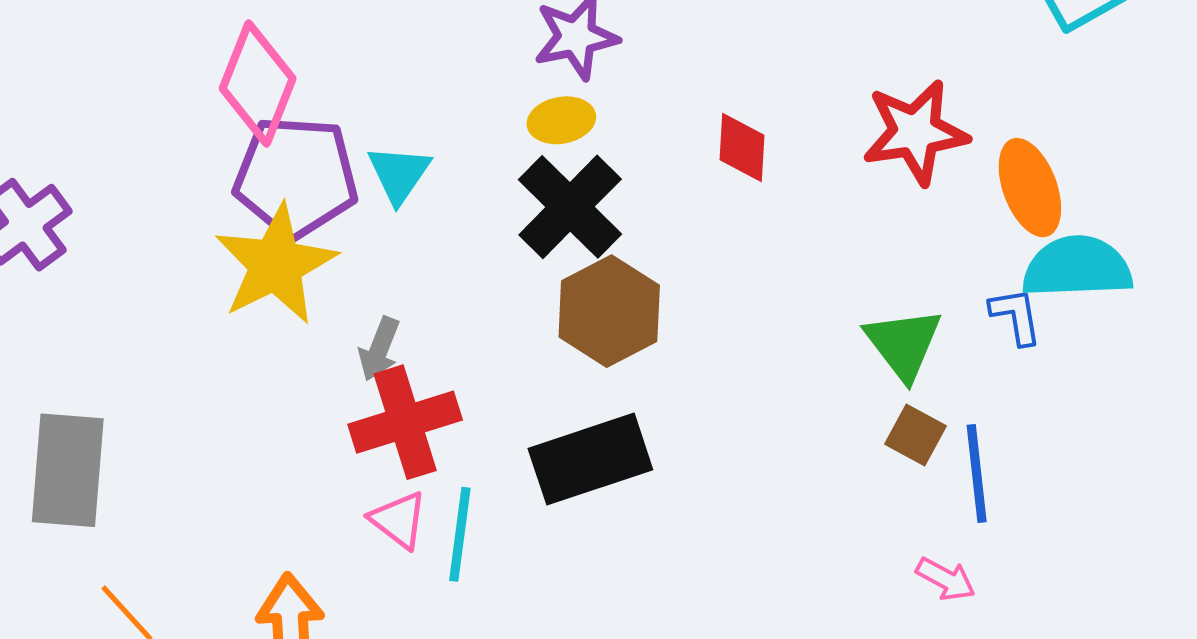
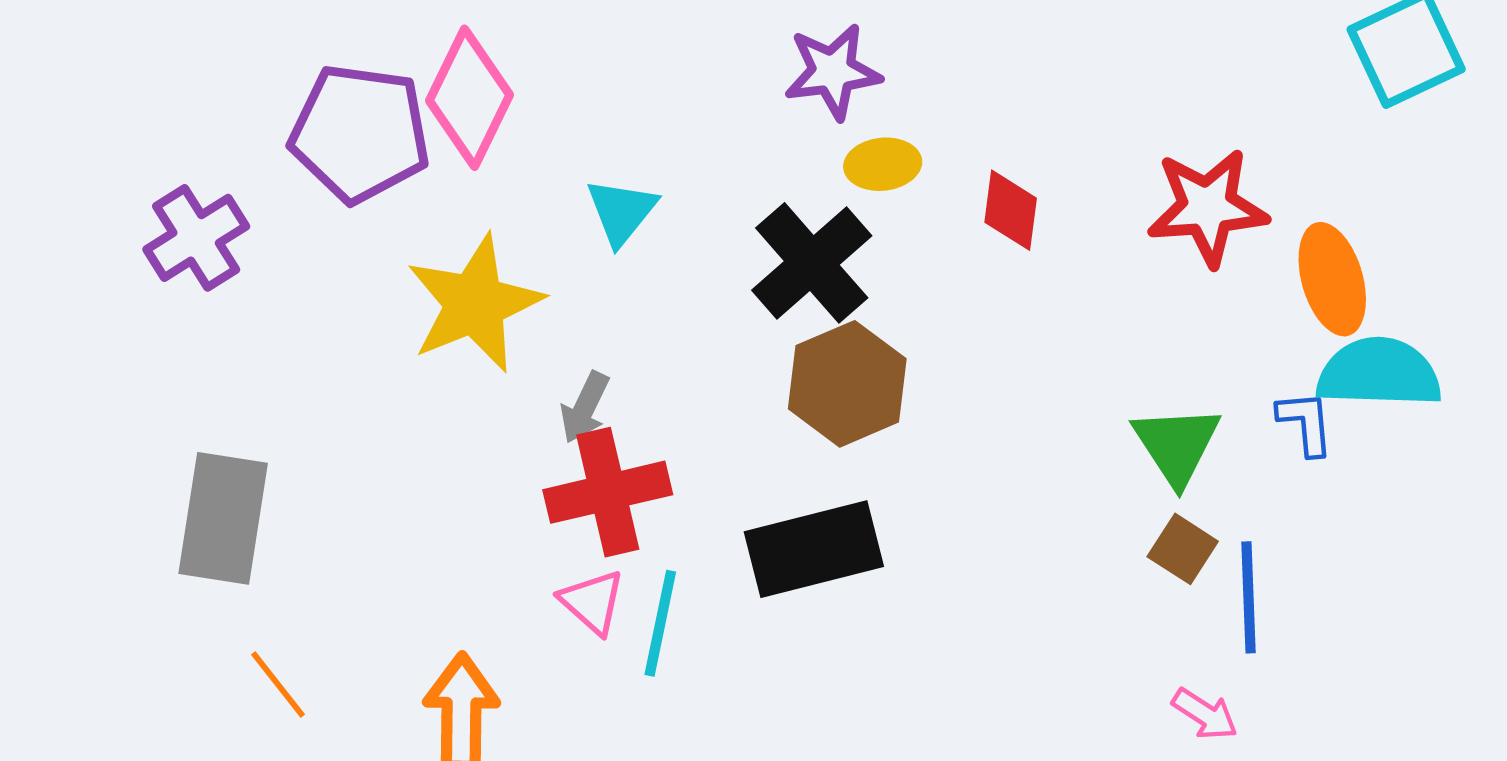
yellow ellipse: (561, 120) -> (883, 164), moved
purple pentagon: (296, 177) -> (360, 133), moved

